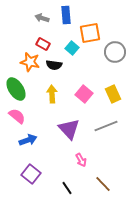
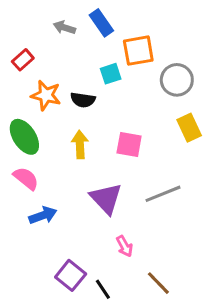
blue rectangle: (66, 15) -> (101, 23), turned -30
red rectangle: (43, 44) -> (23, 60), moved, turned -72
cyan square: (72, 48) -> (111, 74), turned 32
pink square: (84, 94) -> (129, 145), turned -30
yellow rectangle: (113, 94) -> (189, 128), moved
purple square: (31, 174) -> (71, 275), moved

